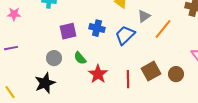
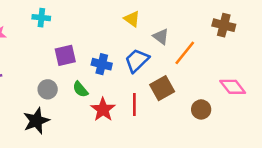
gray triangle: (144, 16) -> (161, 36), turned -48
blue cross: (97, 28) -> (102, 64), moved
brown square: (151, 71) -> (162, 88), moved
red line: (128, 79) -> (134, 104), moved

